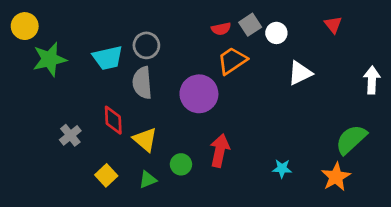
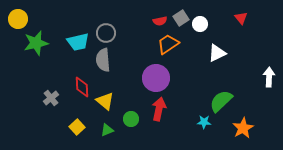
white arrow: (372, 80) -> (269, 77), moved
purple circle: (199, 94) -> (156, 78), moved
green semicircle: (351, 139) -> (221, 101), moved

